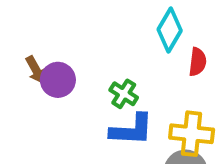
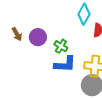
purple circle: (58, 80) -> (38, 37), moved

